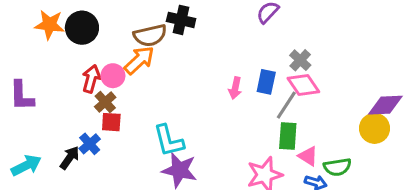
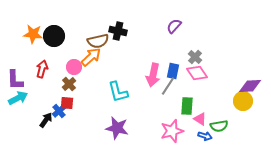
red arrow: (91, 79) -> (42, 69), moved
pink arrow: (235, 88) -> (153, 75), size x1.6
gray line: (286, 105) -> (168, 86), moved
red square: (111, 122) -> (67, 103), moved
cyan L-shape: (169, 141) -> (118, 92), moved
cyan arrow: (26, 165) -> (18, 98), moved

